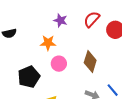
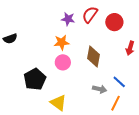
purple star: (60, 20) -> (68, 19), moved
orange star: (48, 43) -> (62, 42), moved

